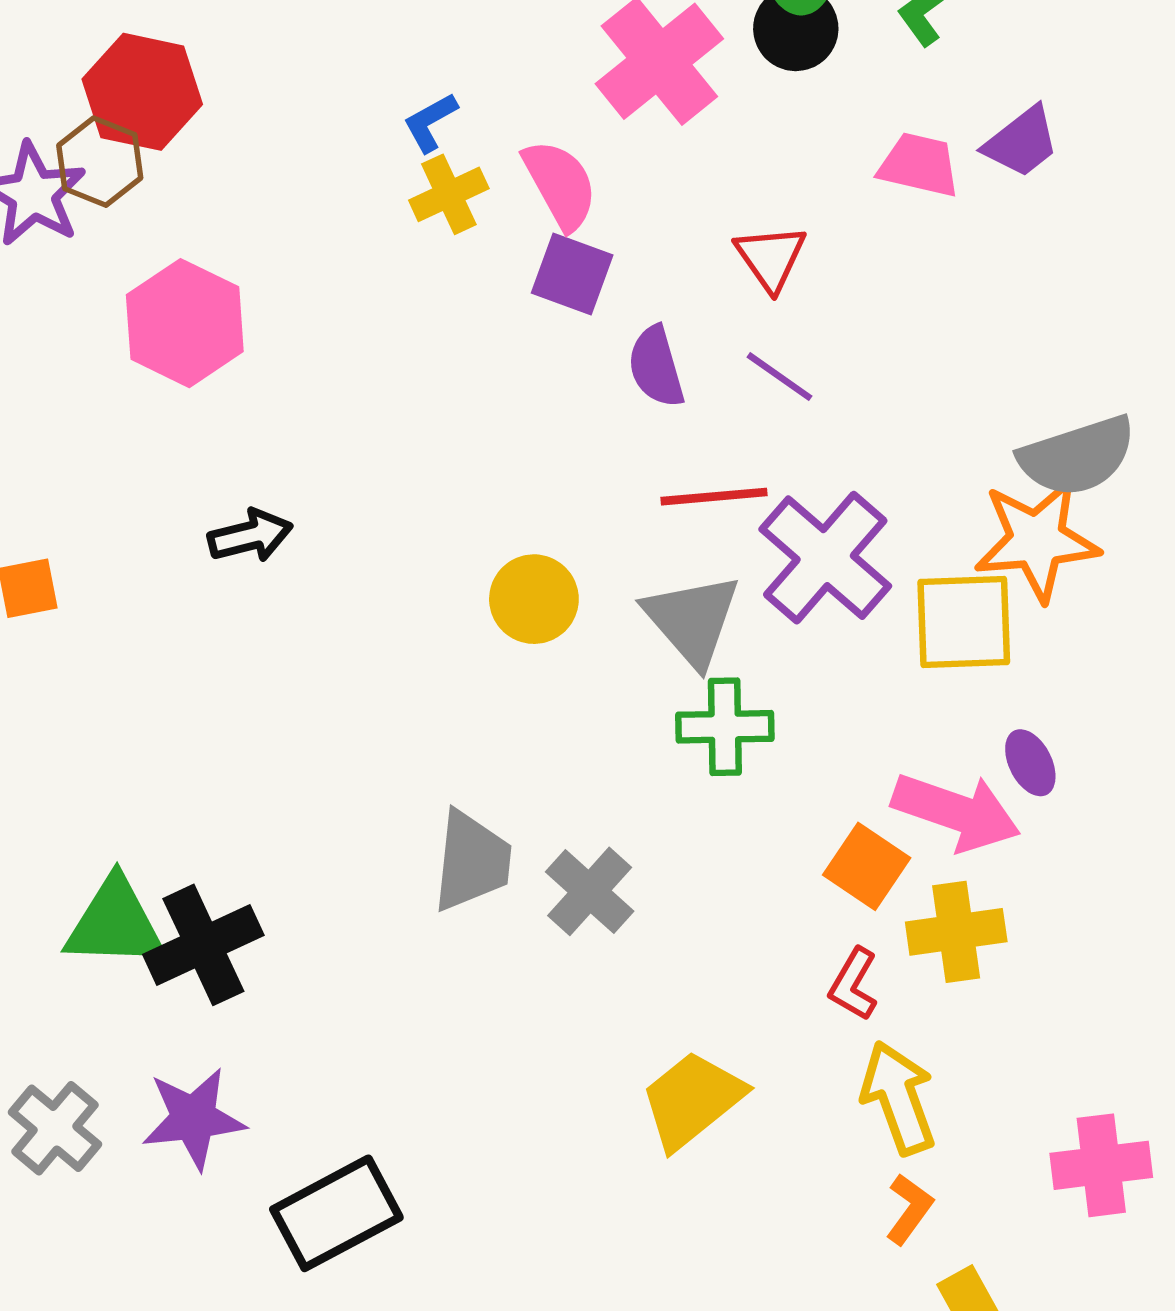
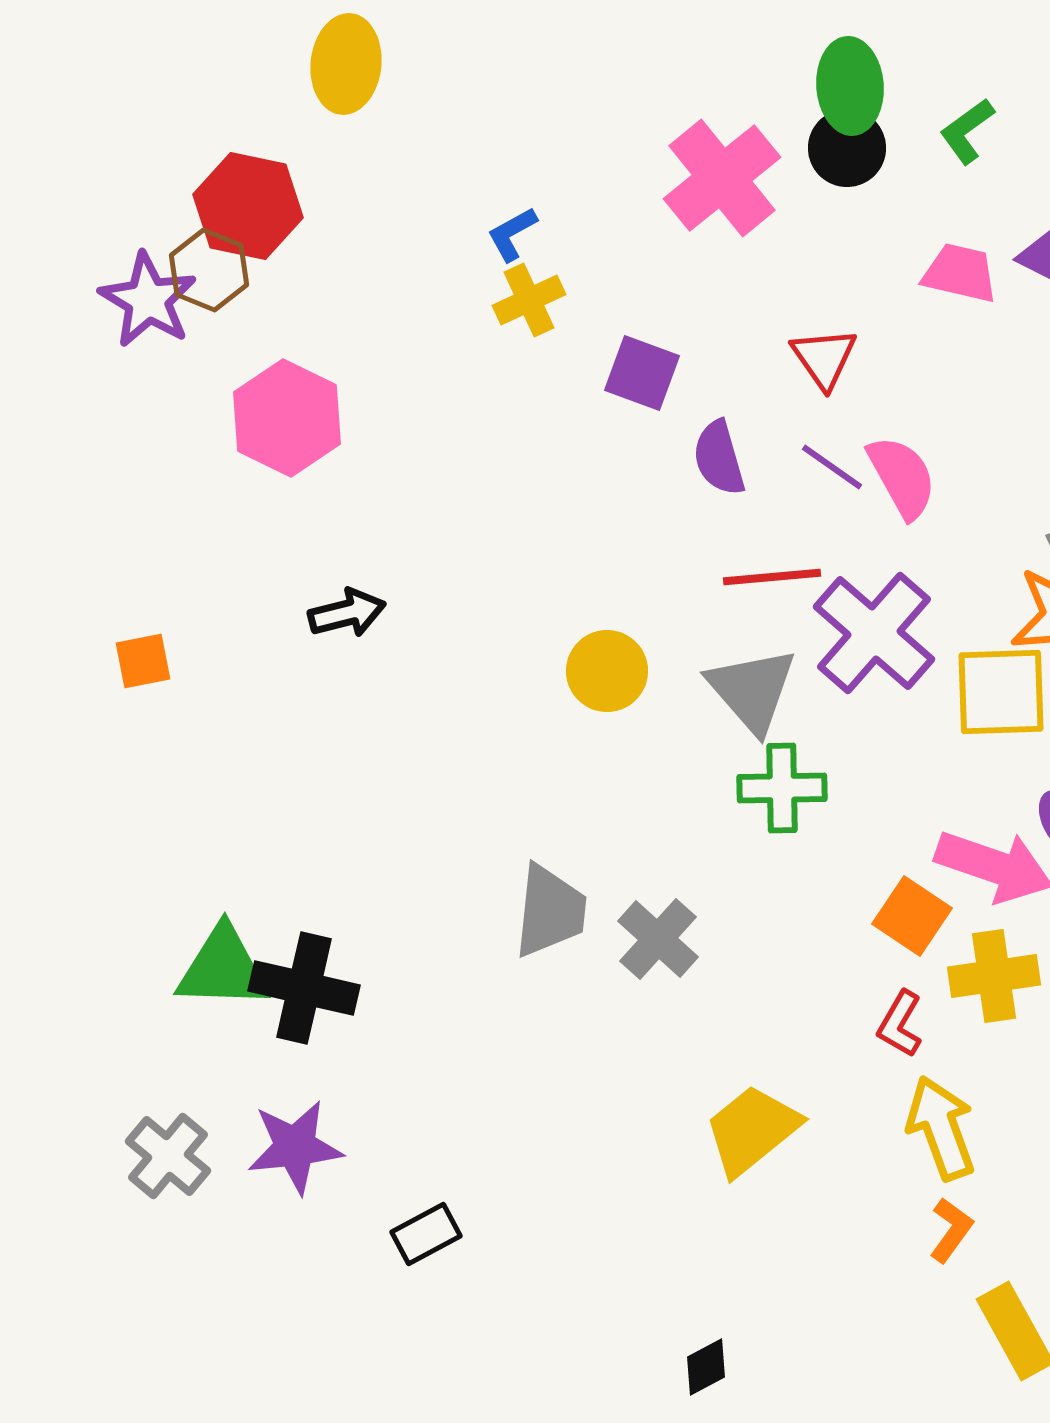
pink semicircle: (560, 185) -> (902, 477), moved
black cross: (203, 945) -> (304, 988), turned 38
black rectangle: (336, 1213) -> (426, 1234), size x0.6

